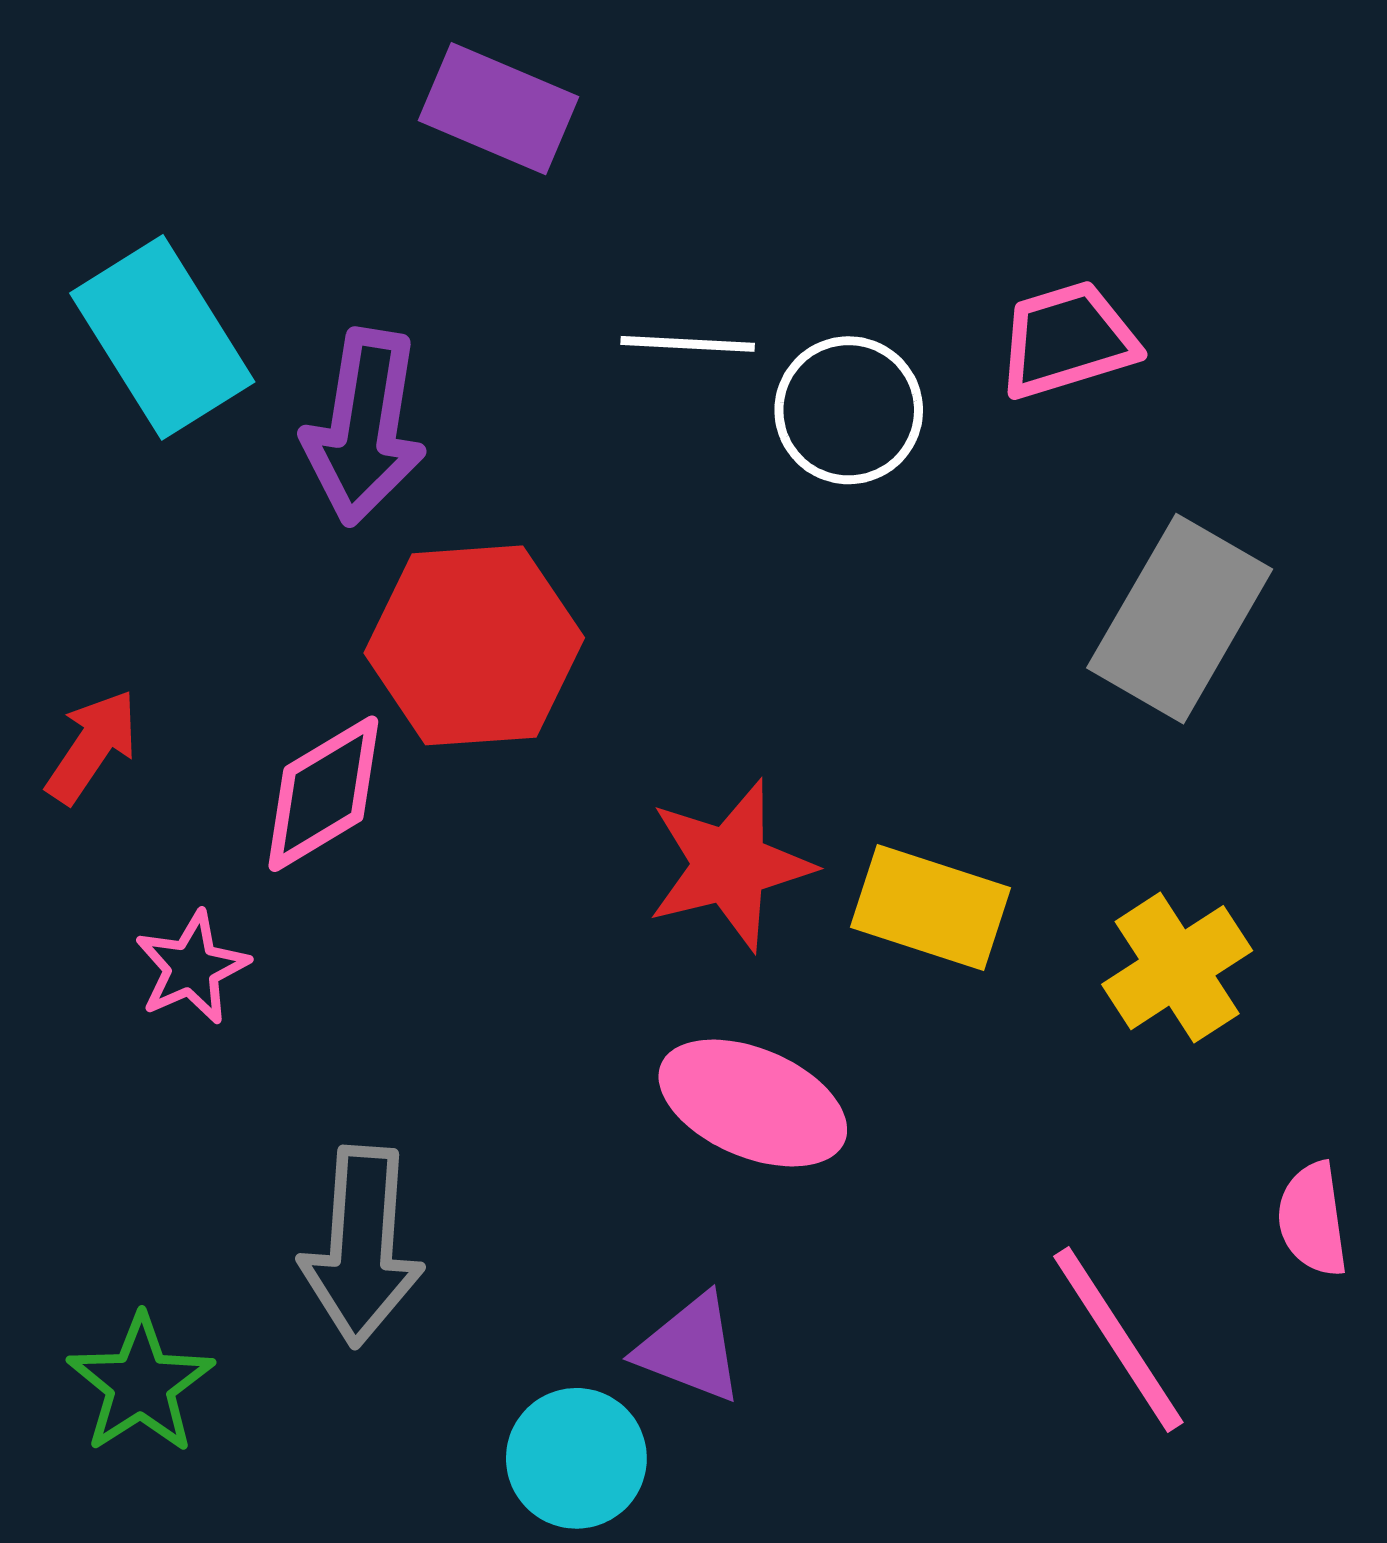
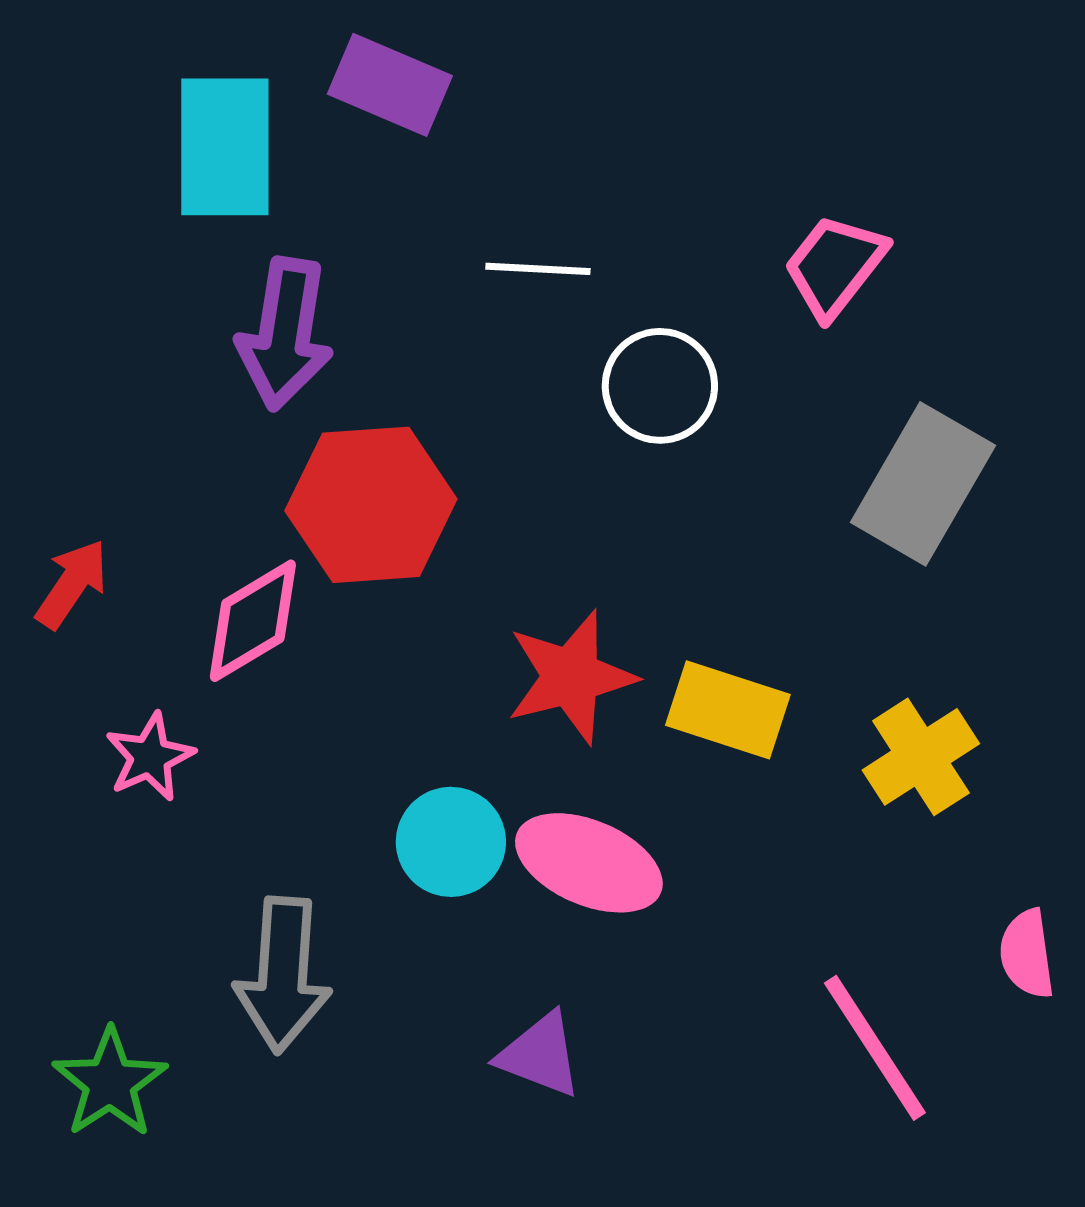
cyan rectangle: (162, 337) -> (225, 147), moved, turned 32
pink trapezoid: (1067, 340) -> (835, 266), turned -35
white circle: (849, 410) -> (660, 386), moved
cyan circle: (576, 1458) -> (451, 842), moved

